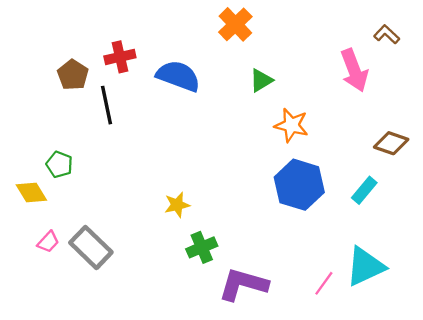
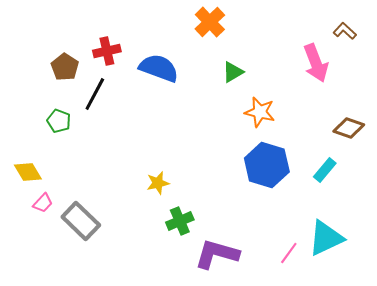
black line: (106, 105) -> (95, 94), turned 40
green pentagon: (59, 164) -> (59, 121), moved
pink trapezoid: (48, 242) -> (43, 203), moved

